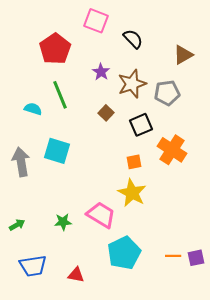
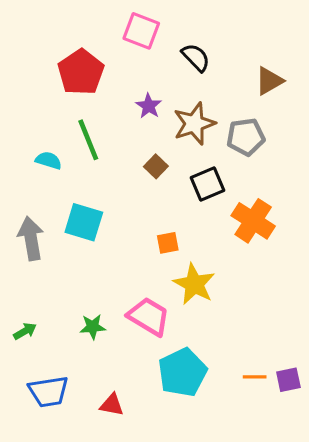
orange square: (134, 162) -> (168, 243), moved

